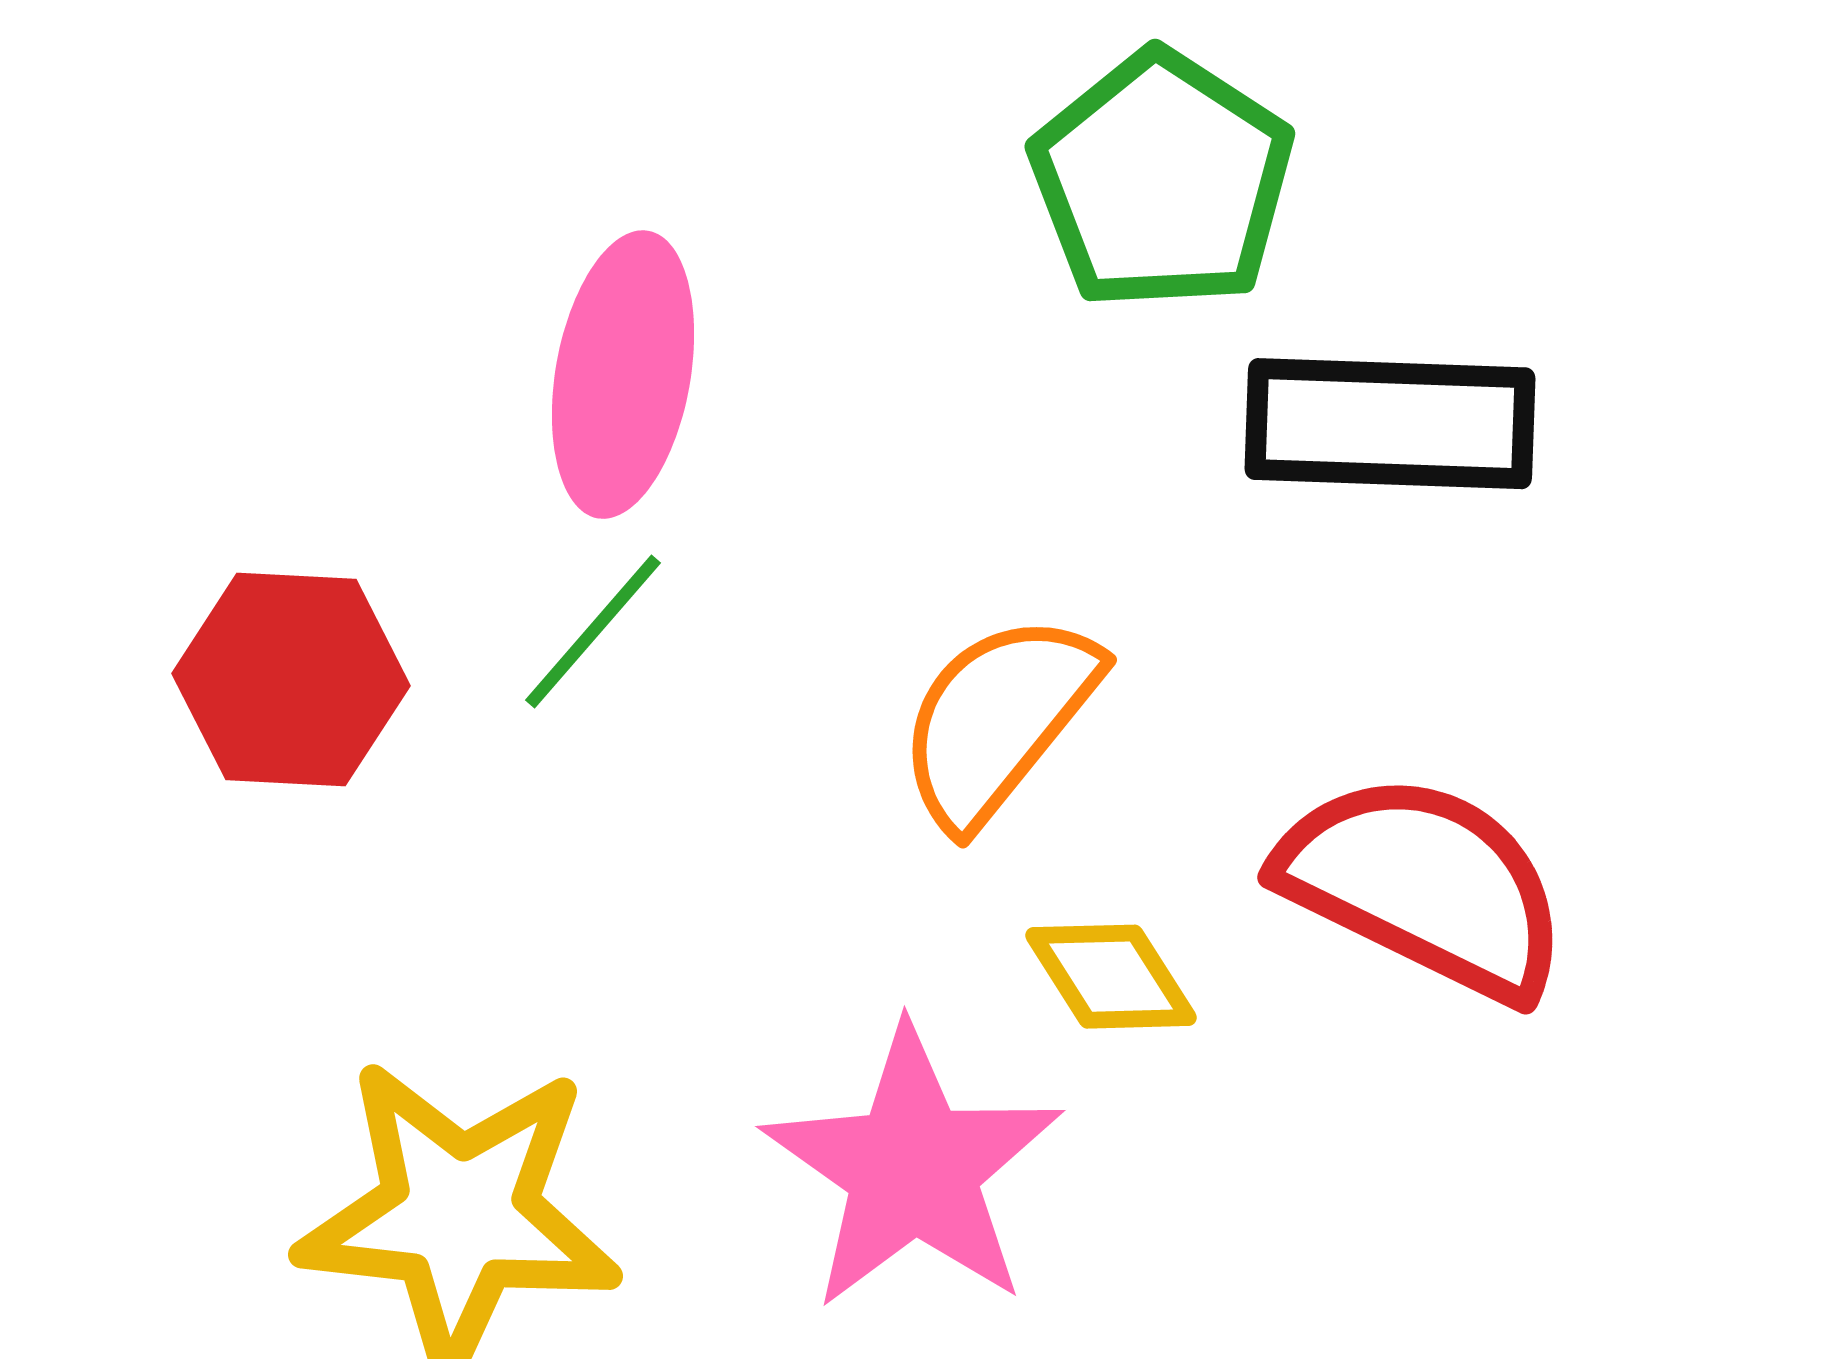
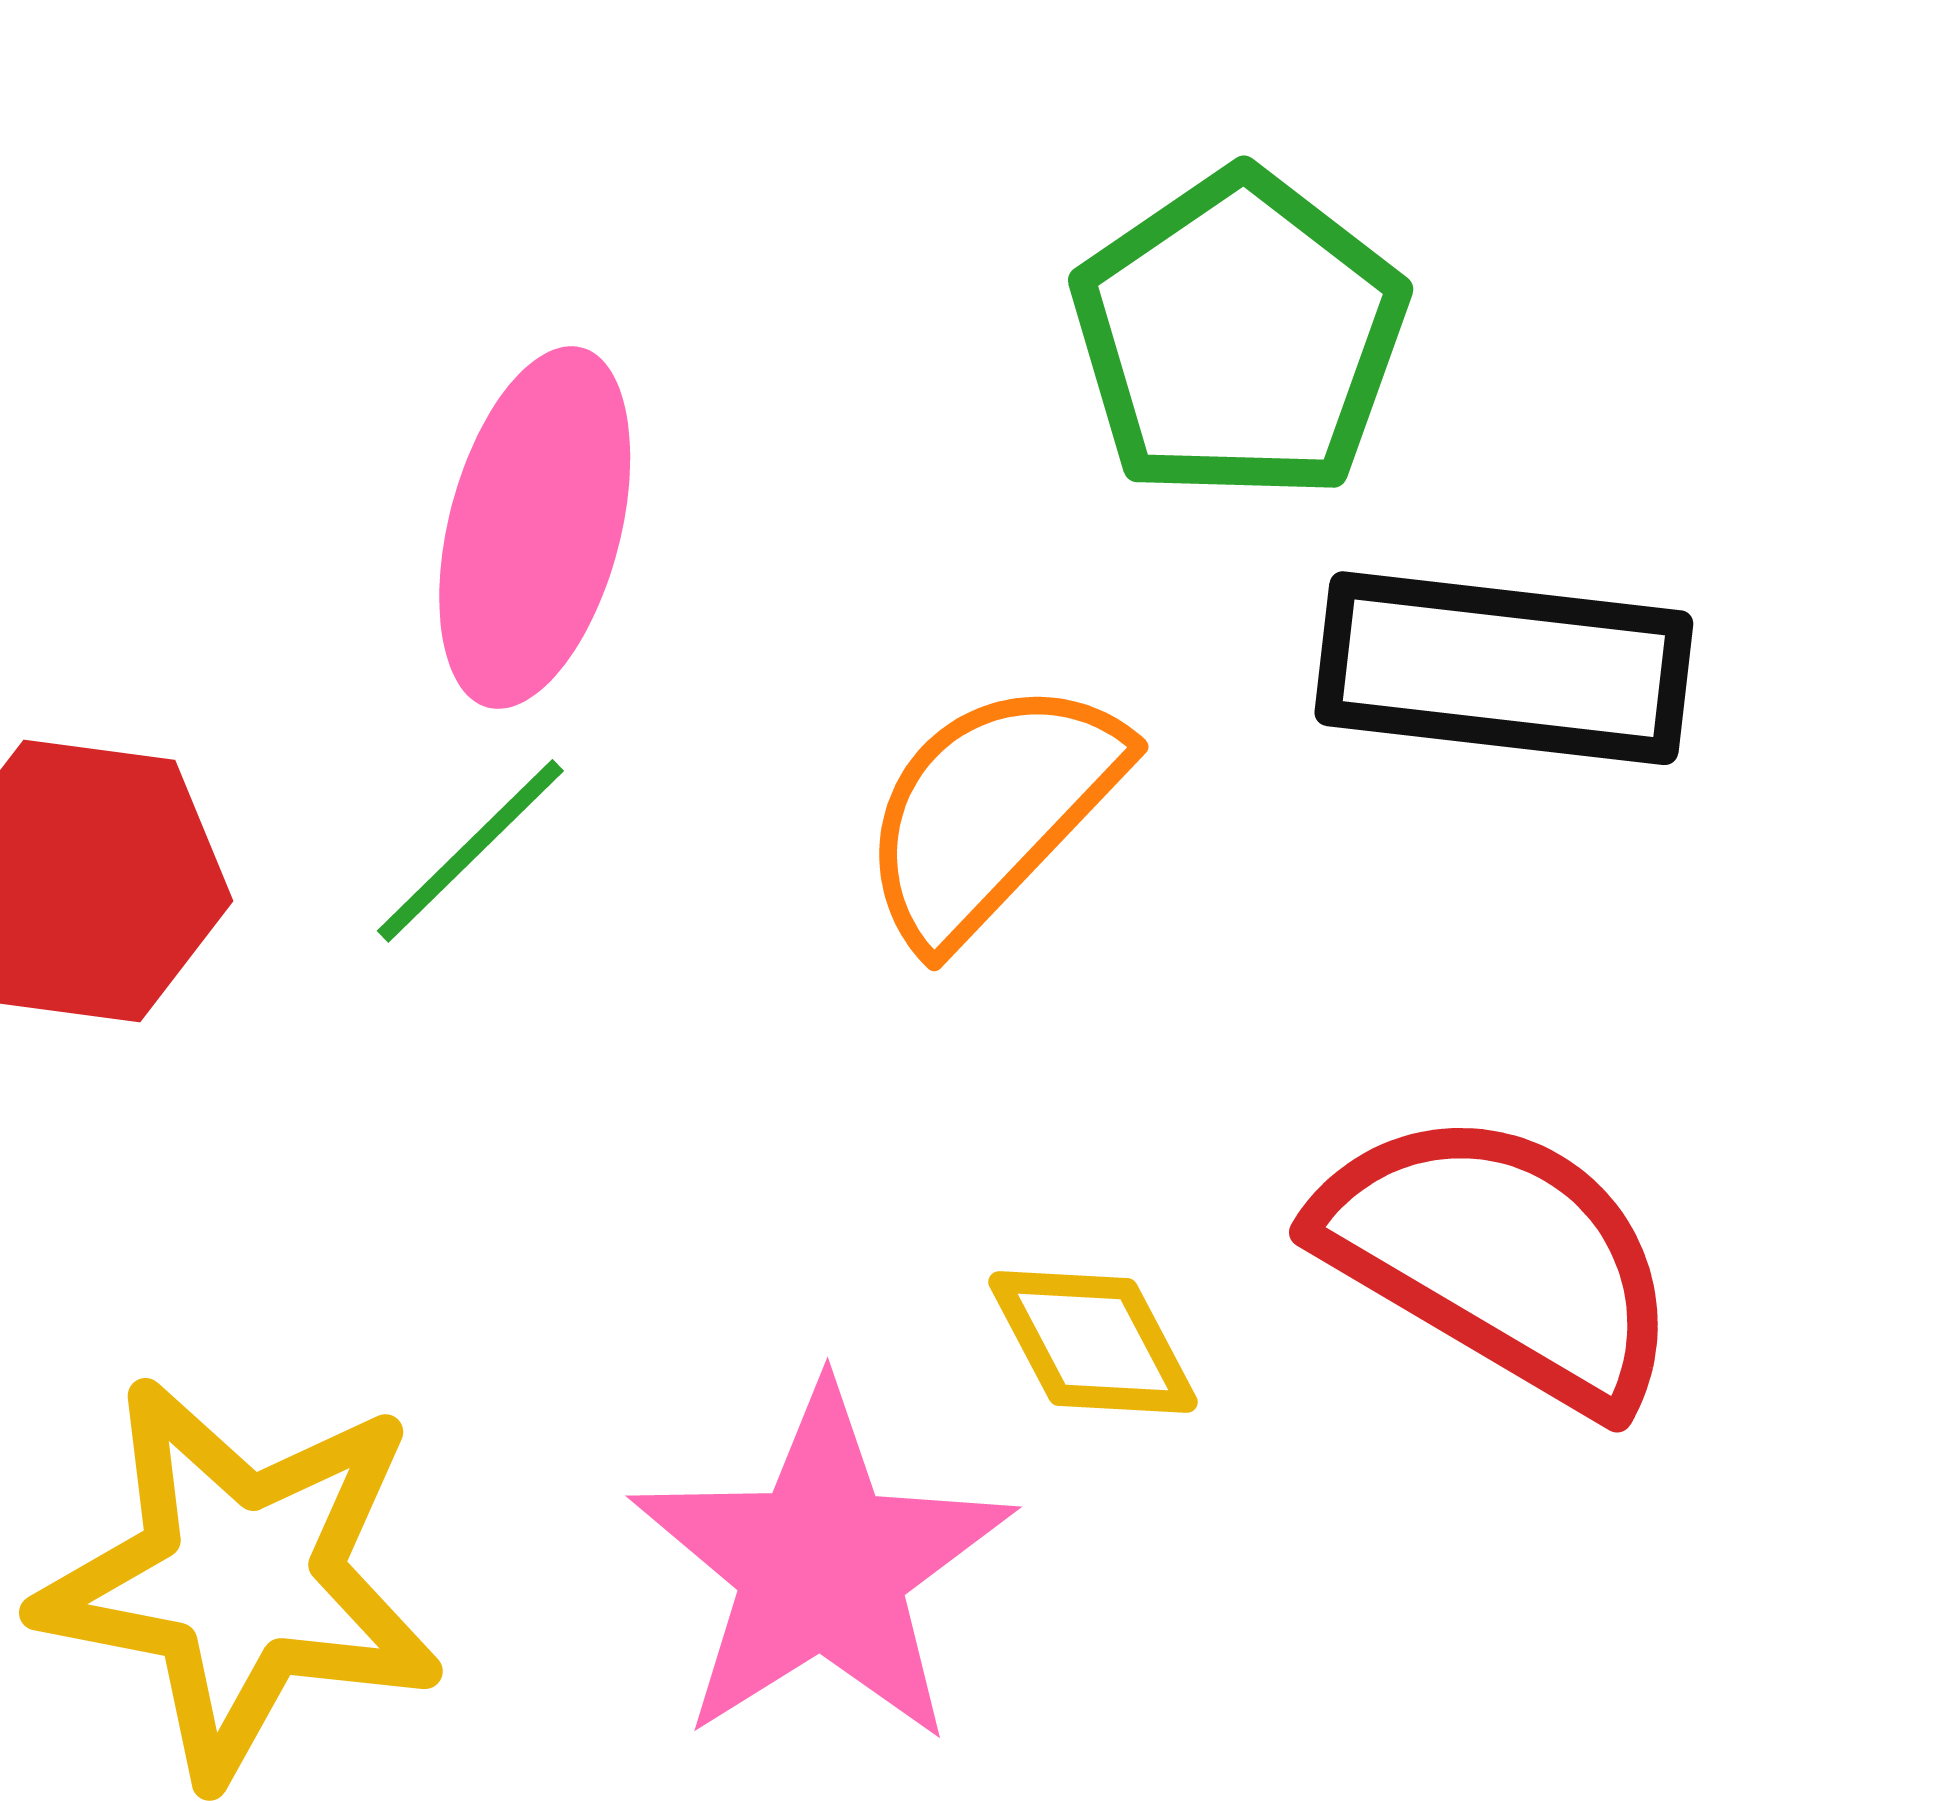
orange semicircle: (998, 720) -> (991, 811), moved

